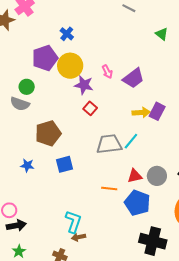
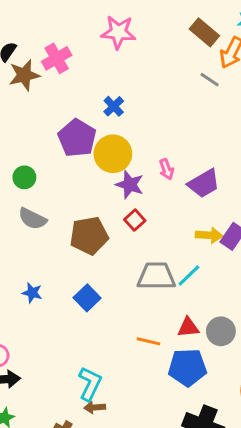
purple pentagon: (45, 58) -> (77, 138), turned -30
green circle: (27, 87) -> (24, 177), moved
gray semicircle: (20, 104) -> (32, 219), moved
brown pentagon: (48, 133) -> (89, 236), moved
blue square: (64, 164) -> (87, 298), turned -36
blue pentagon: (137, 203) -> (187, 367), turned -30

